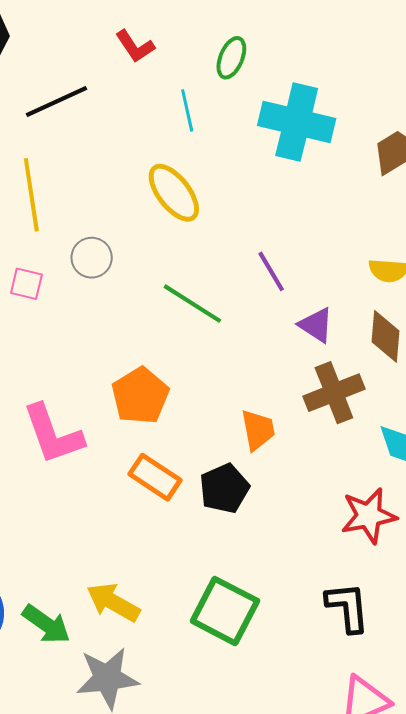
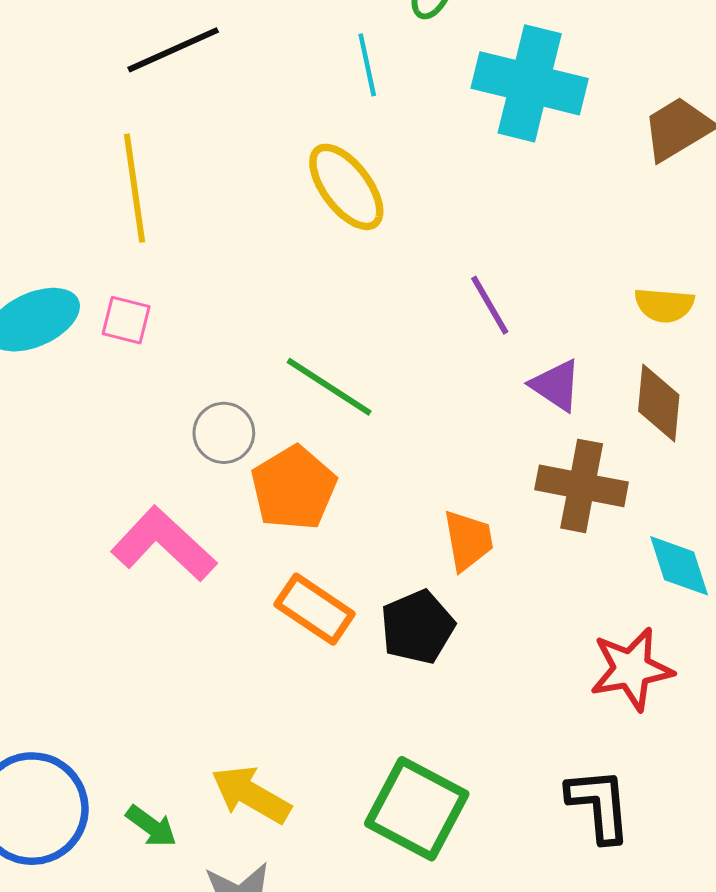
gray circle: (92, 258) -> (224, 433), moved
green line: (192, 304) -> (329, 387), moved
brown cross: (334, 393) -> (582, 486), turned 32
pink L-shape: (53, 434) -> (164, 544), turned 152
green arrow: (46, 624) -> (151, 826), size x0.7

